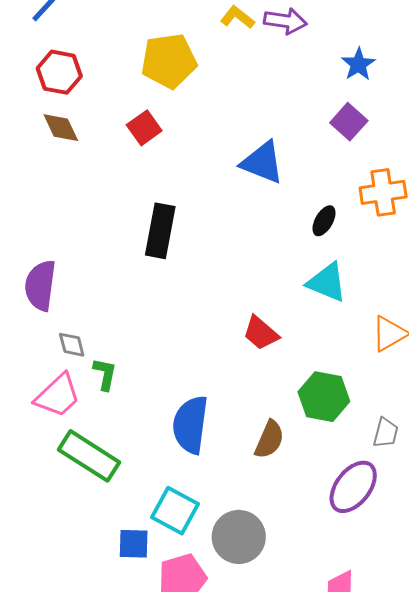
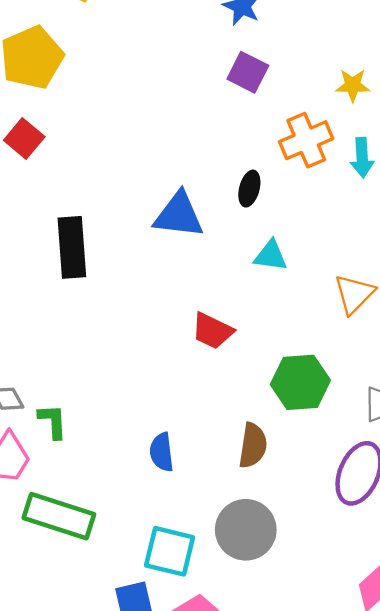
blue triangle: (262, 162) -> (179, 215), moved
cyan triangle: (327, 282) -> (271, 256), size x0.7
blue semicircle: (190, 425) -> (162, 452), size x0.6
gray circle: (239, 537) -> (246, 530), moved

